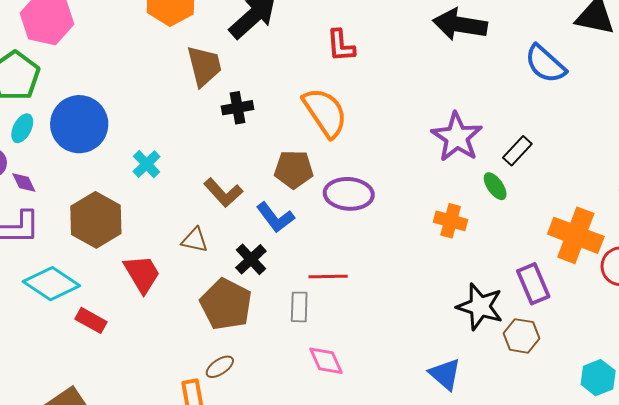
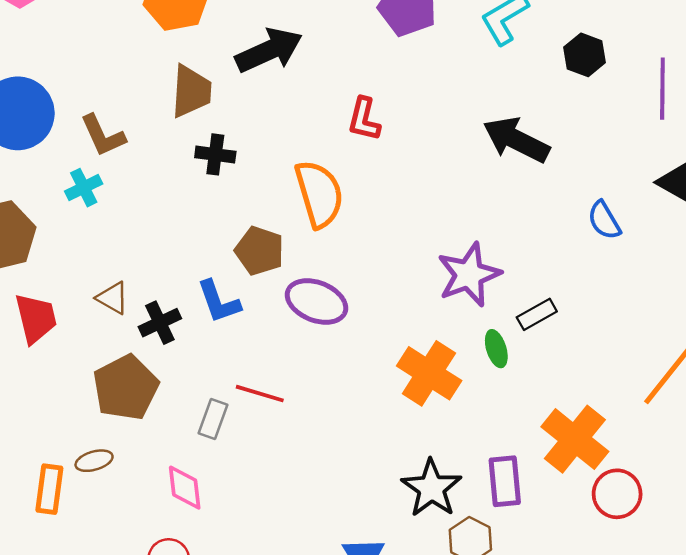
blue semicircle: (545, 64) -> (604, 220), size x0.7
brown L-shape: (223, 193) -> (103, 135), moved
orange cross: (451, 221) -> (429, 373), size x1.5
black cross: (251, 259) -> (160, 323), moved
pink diamond: (326, 361) -> (185, 488), moved

